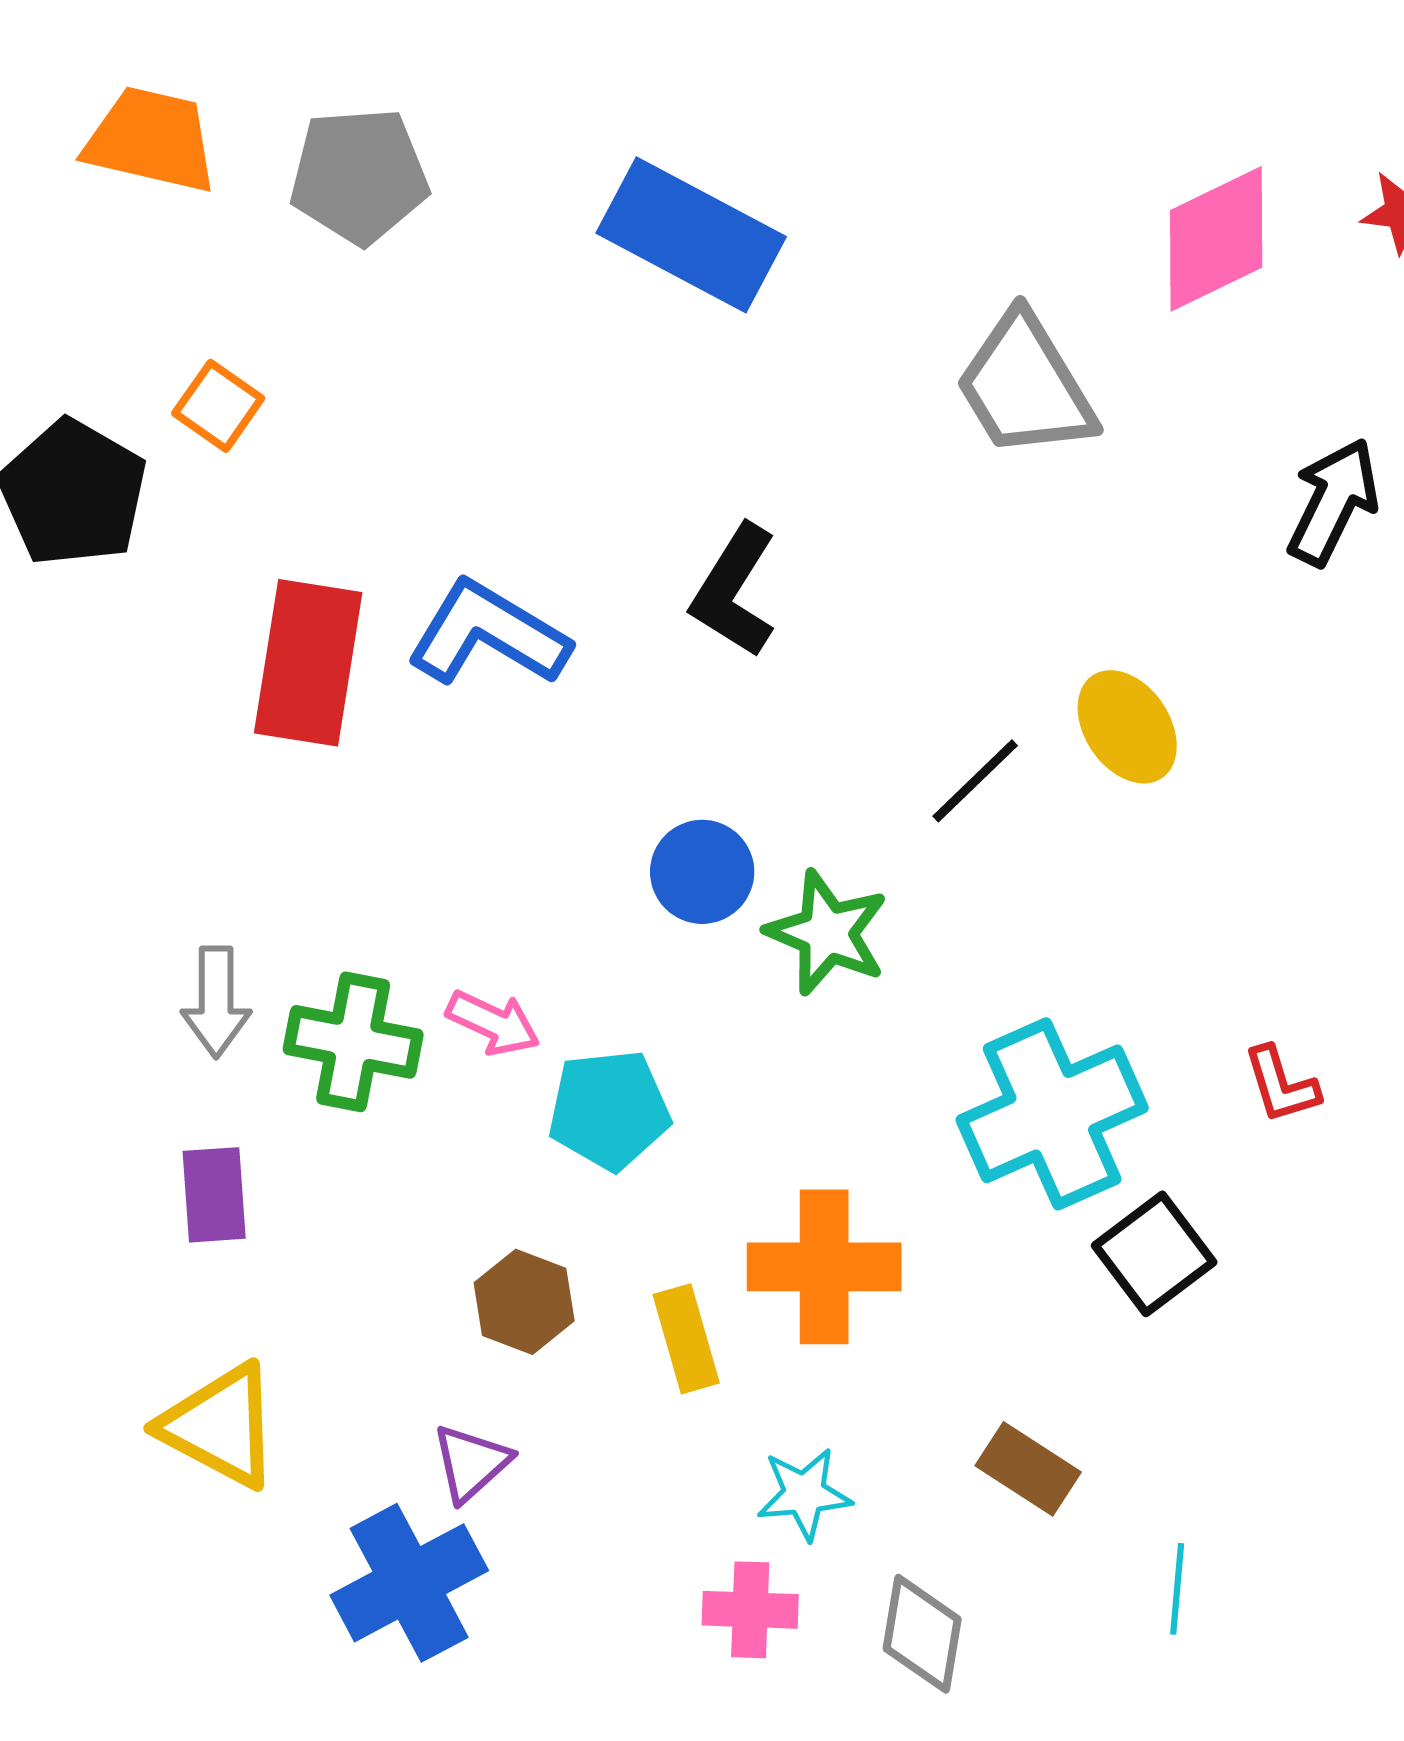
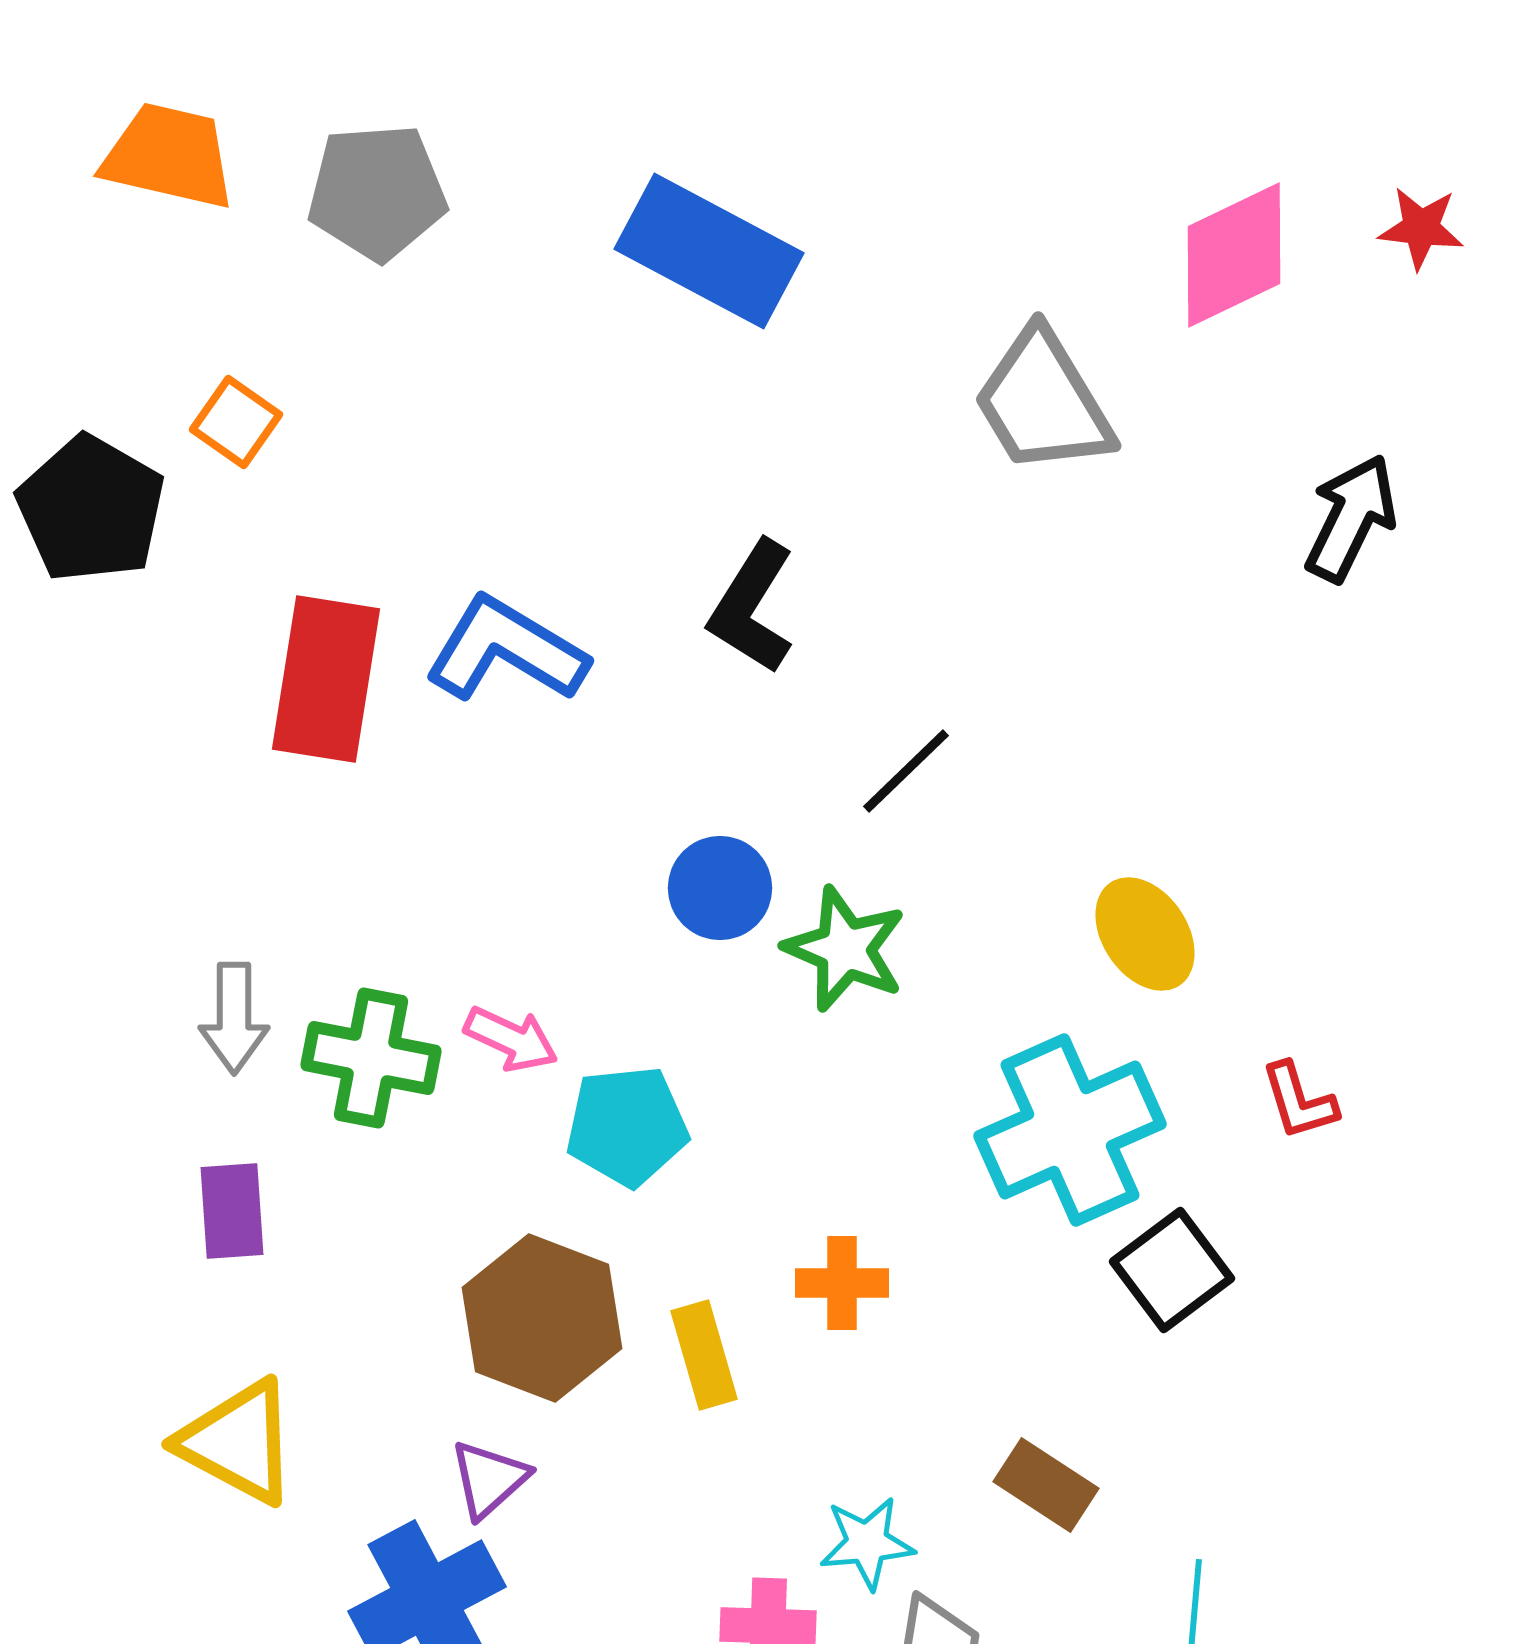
yellow ellipse: (1127, 727) -> (1145, 934), moved
black line: (975, 781) -> (906, 771), moved
orange cross: (824, 1267) -> (842, 1283), size x0.6
brown hexagon: (524, 1302) -> (542, 1318), size x1.6
cyan star: (804, 1494) -> (867, 1543), moved

